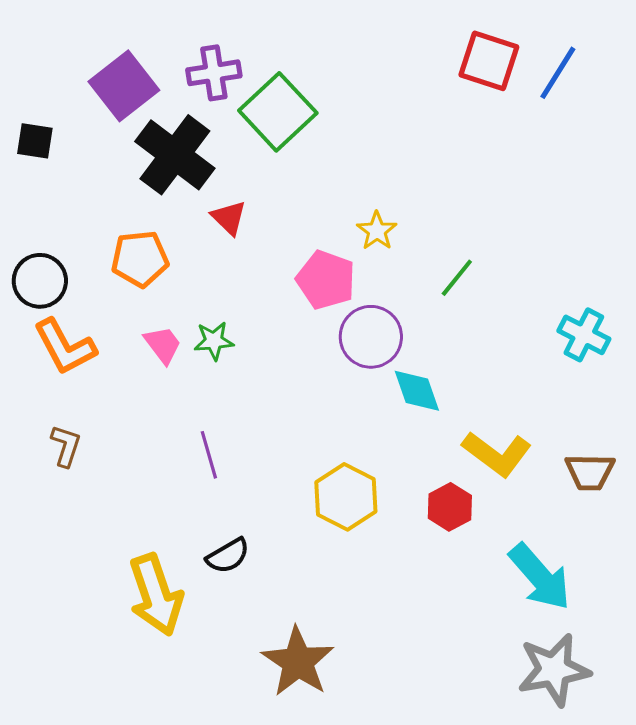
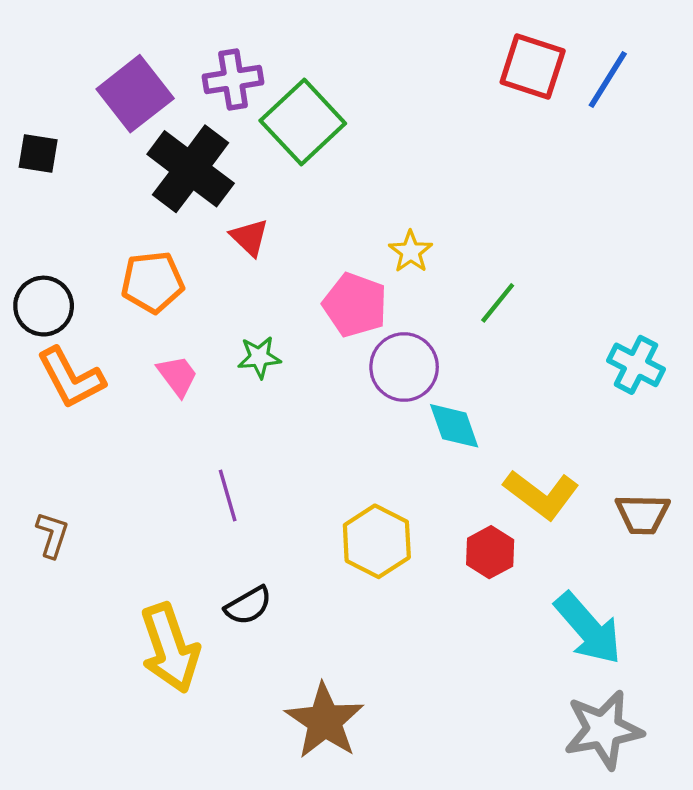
green star: (214, 341) -> (259, 357), moved
brown L-shape: (66, 446) -> (52, 535), moved

